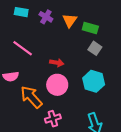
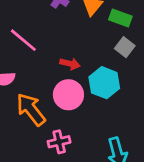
cyan hexagon: (94, 81) -> (104, 83), moved

